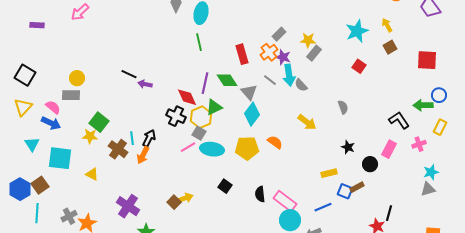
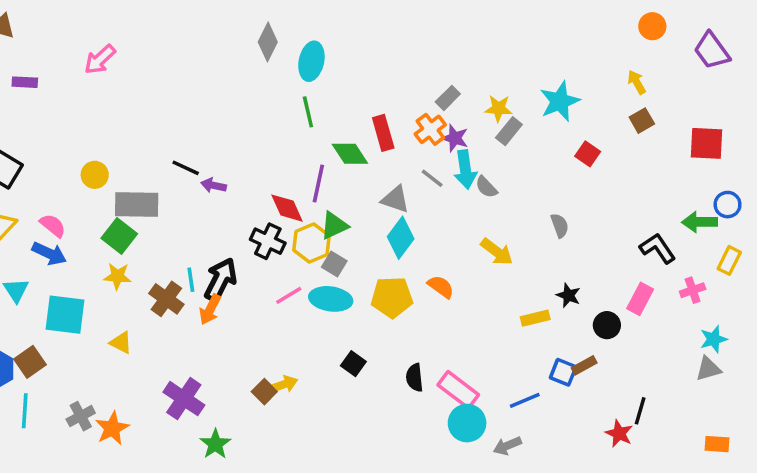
cyan star: (357, 31) -> (560, 101), moved
green diamond: (227, 80) -> (350, 154), moved
gray triangle: (249, 92) -> (395, 199), turned -30
gray rectangle: (71, 95) -> (137, 205), moved, size x1.4
green square: (99, 122) -> (119, 236), moved
gray square: (199, 133) -> (334, 264), moved
black arrow: (149, 138) -> (221, 280), size x1.4
yellow rectangle: (329, 173) -> (535, 318), moved

